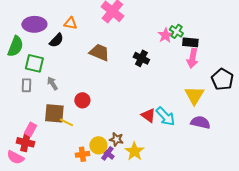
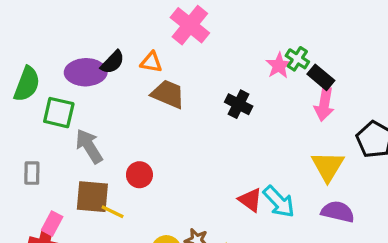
orange triangle: (70, 23) -> (151, 62), moved
purple ellipse: (34, 24) -> (86, 72), moved
black semicircle: (56, 40) -> (113, 62), moved
black rectangle: (190, 42) -> (321, 77), turned 35
gray arrow: (52, 83) -> (89, 146), size x1.5
gray rectangle: (26, 85) -> (32, 173), moved

